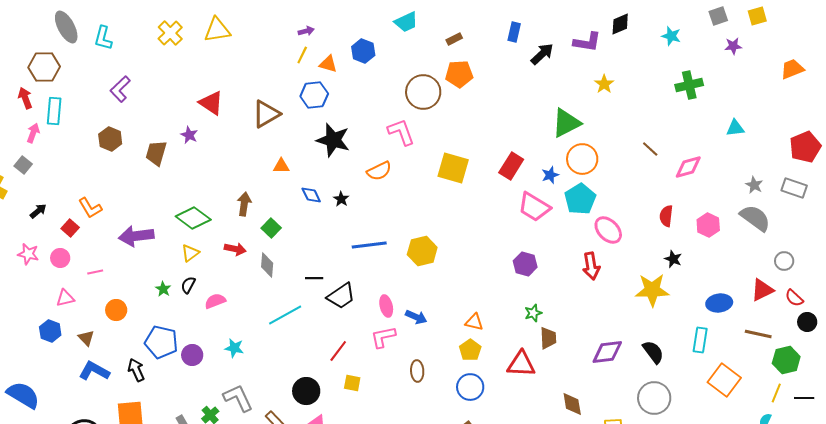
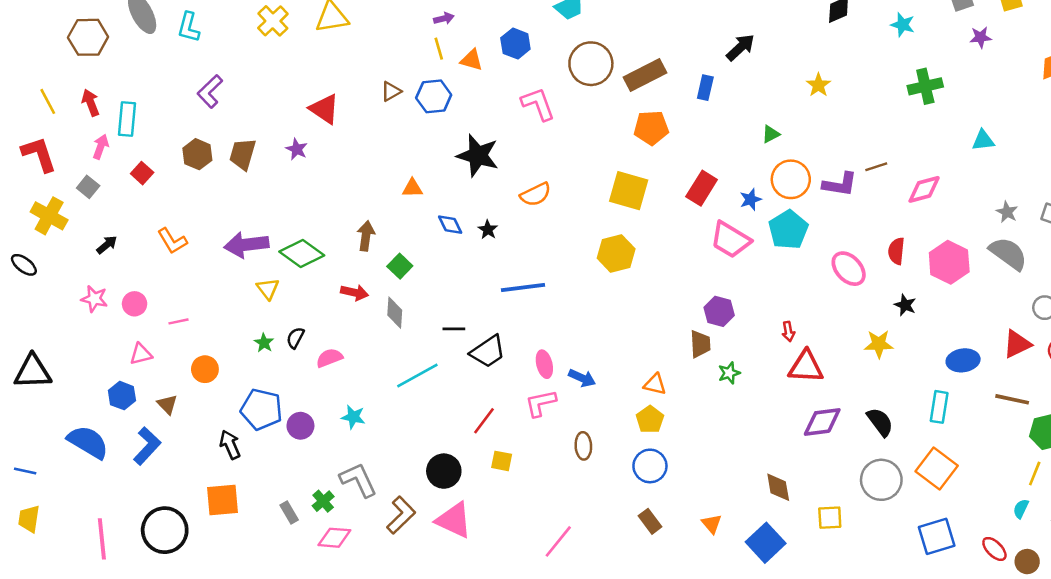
blue rectangle: (514, 32) -> (705, 88), moved
brown rectangle: (454, 39) -> (645, 75), moved, size x2.0
purple L-shape: (587, 42) -> (840, 184), moved
yellow line: (302, 55) -> (439, 49), turned -42
brown hexagon: (44, 67) -> (88, 37), moved
orange pentagon: (459, 74) -> (651, 128), moved
brown circle: (423, 92) -> (591, 64), moved
blue hexagon: (314, 95) -> (434, 96), moved
brown triangle: (266, 114) -> (391, 91), moved, size x0.6
green triangle: (566, 123) -> (771, 134), size x0.5
pink L-shape: (401, 132) -> (538, 104), moved
brown line: (650, 149) -> (876, 167), turned -60
brown trapezoid: (156, 153) -> (243, 154), moved
pink hexagon: (708, 225) -> (949, 262), size x1.4
red square: (70, 228) -> (142, 173), moved
pink ellipse: (608, 230) -> (849, 269), moved
purple arrow: (136, 236) -> (246, 245), moved
yellow hexagon: (422, 251) -> (616, 254), moved
yellow triangle: (190, 253) -> (268, 289), moved, turned -30
red arrow: (591, 266) -> (788, 331), moved, size x0.6
yellow star: (652, 290) -> (879, 344), size x0.7
brown trapezoid: (548, 338) -> (700, 344), moved
red triangle: (521, 364) -> (806, 367), moved
blue L-shape: (94, 371) -> (147, 446), moved, turned 104
orange square: (724, 380) -> (937, 469), moved
blue semicircle: (23, 395) -> (88, 442), moved

